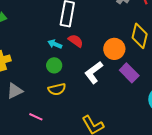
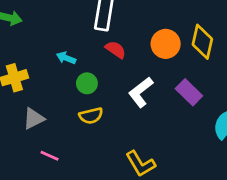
cyan arrow: (55, 44) -> (66, 58), moved
orange circle: (114, 49) -> (166, 44), moved
pink line: (36, 117) -> (50, 156), moved

